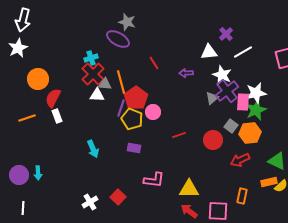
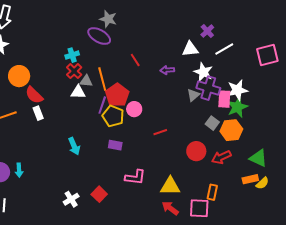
red cross: (93, 74) -> (74, 71), size x0.7
purple cross: (227, 91) -> (208, 88), turned -35
red semicircle: (53, 98) -> (34, 95), turned -72
red circle: (213, 140) -> (196, 151), moved
orange rectangle: (242, 196) -> (212, 192), moved

